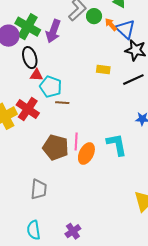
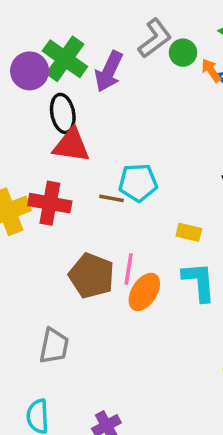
yellow rectangle: (103, 69) -> (189, 232), moved
red triangle: (36, 75) -> (71, 145), size x1.6
cyan pentagon: (51, 87) -> (138, 183), moved, turned -30
red cross: (28, 109) -> (50, 203), turned -30

